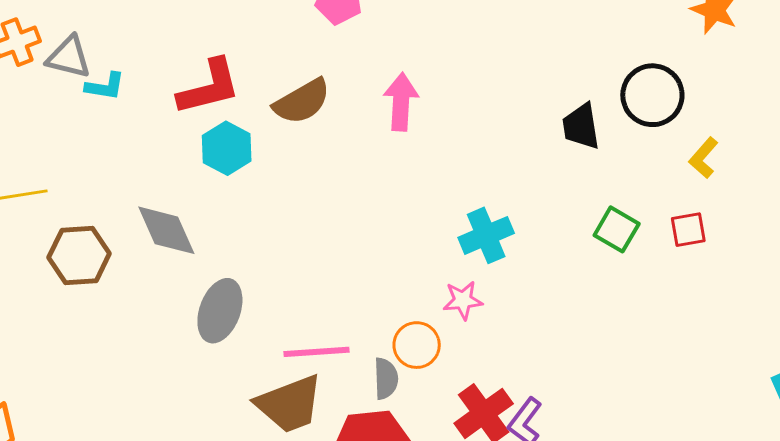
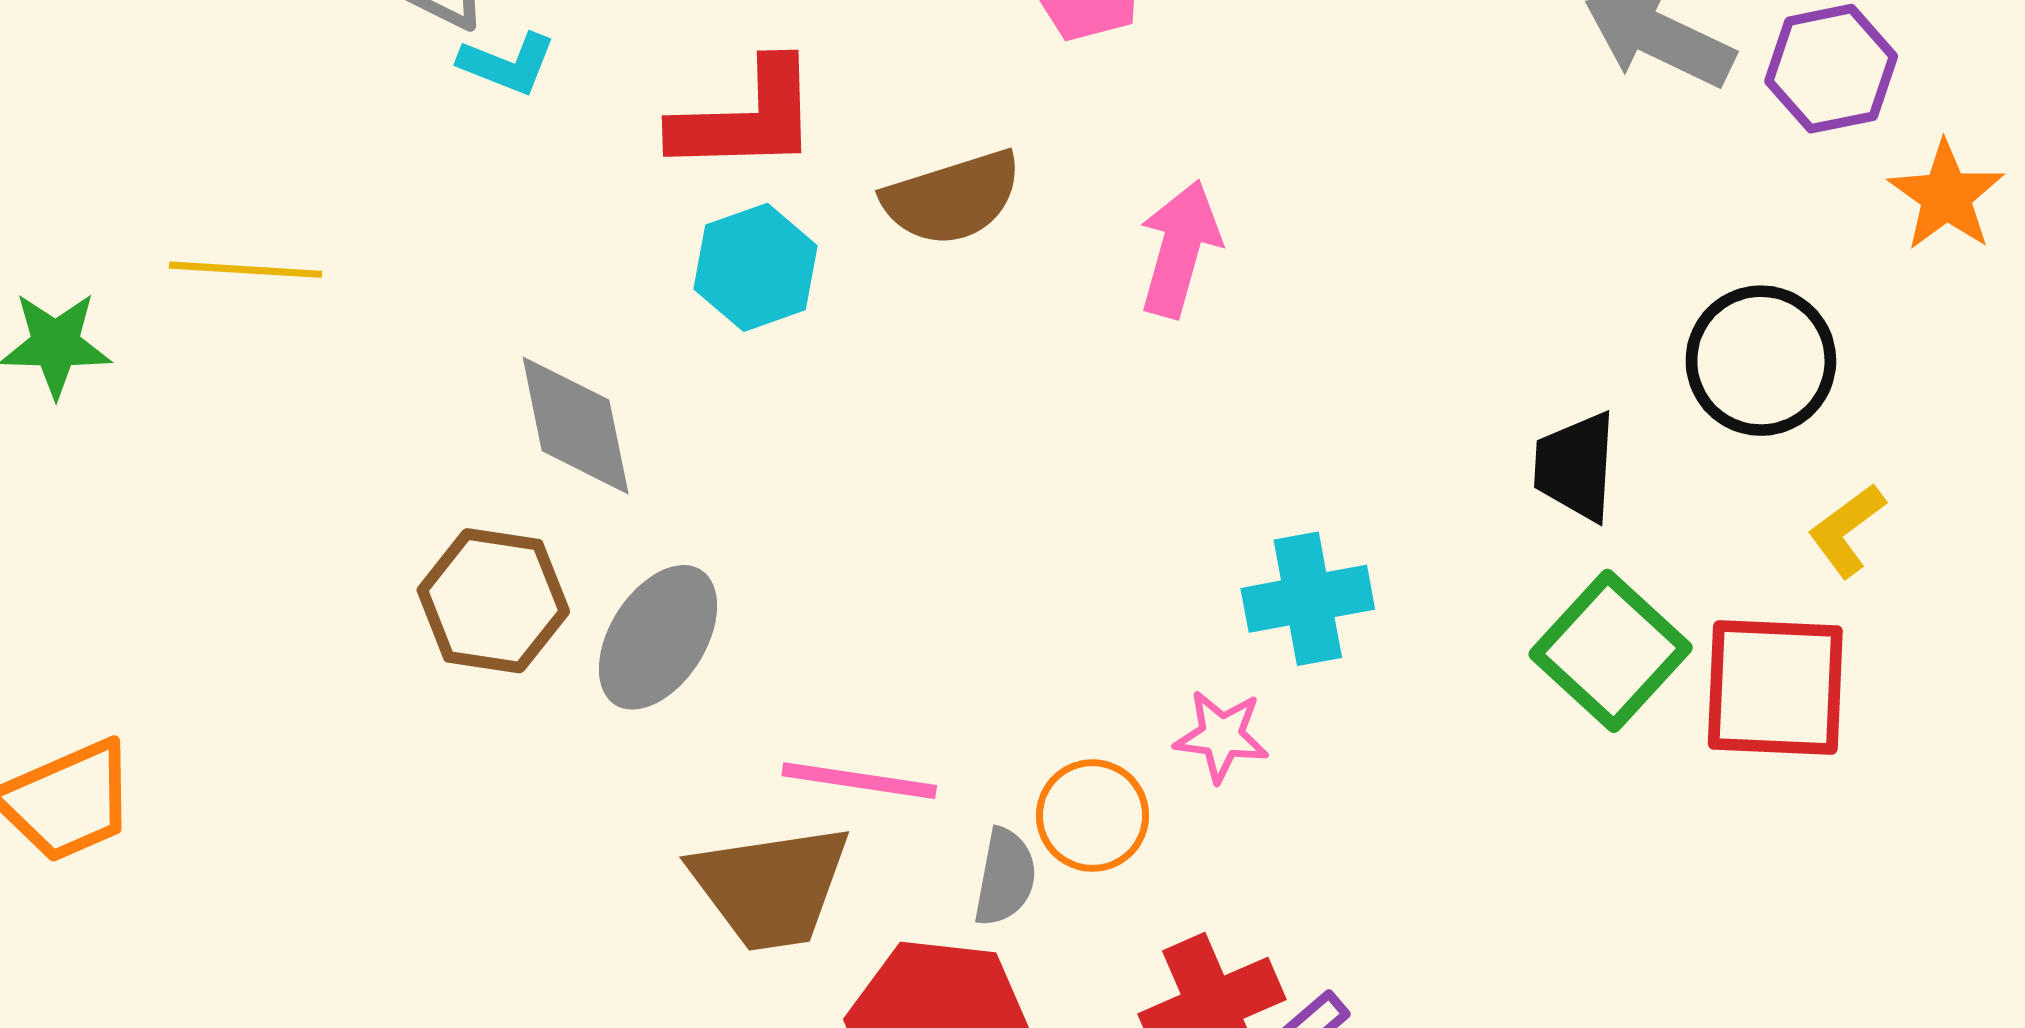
black trapezoid: (581, 126) -> (1576, 466), moved
green square: (617, 229) -> (1611, 651), size x1.4
red square: (688, 230) -> (1775, 688), size x1.8
brown hexagon: (79, 256) -> (493, 601), moved

